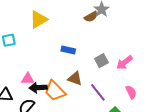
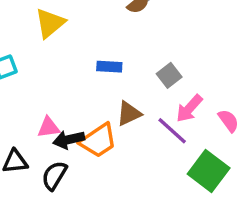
pink arrow: (124, 62) -> (189, 108), moved
brown triangle: (75, 79) -> (129, 114), turned -35
orange trapezoid: (55, 91) -> (98, 141), turned -70

